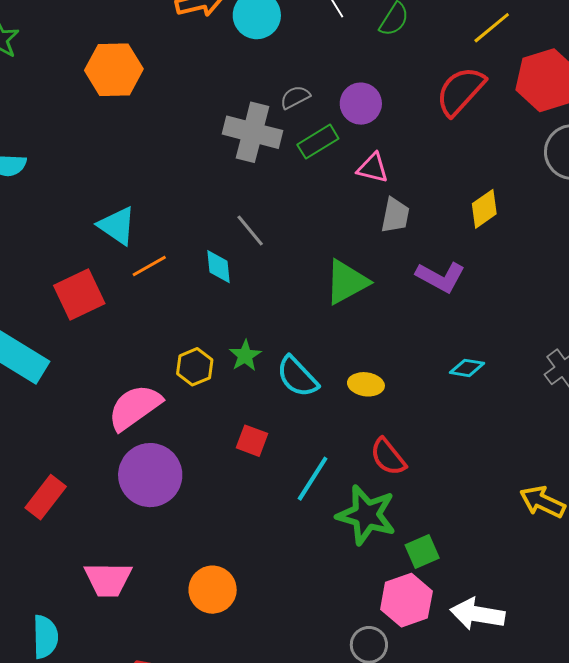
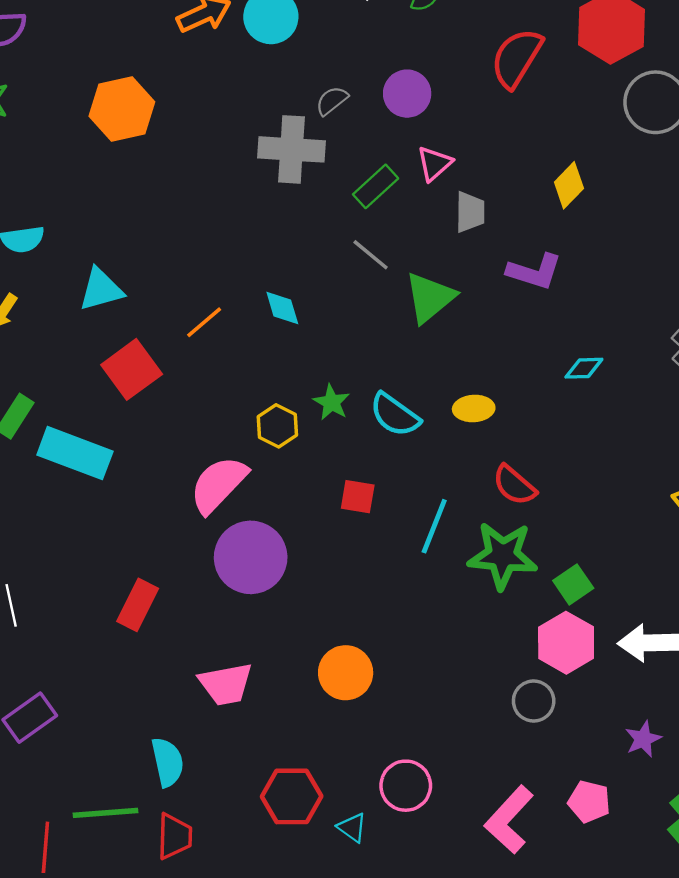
green rectangle: (318, 142) -> (376, 186), moved
pink triangle: (373, 168) -> (434, 164), turned -44
cyan triangle: (117, 226) -> (101, 289), moved, turned -39
gray line: (250, 230) -> (371, 255), moved

